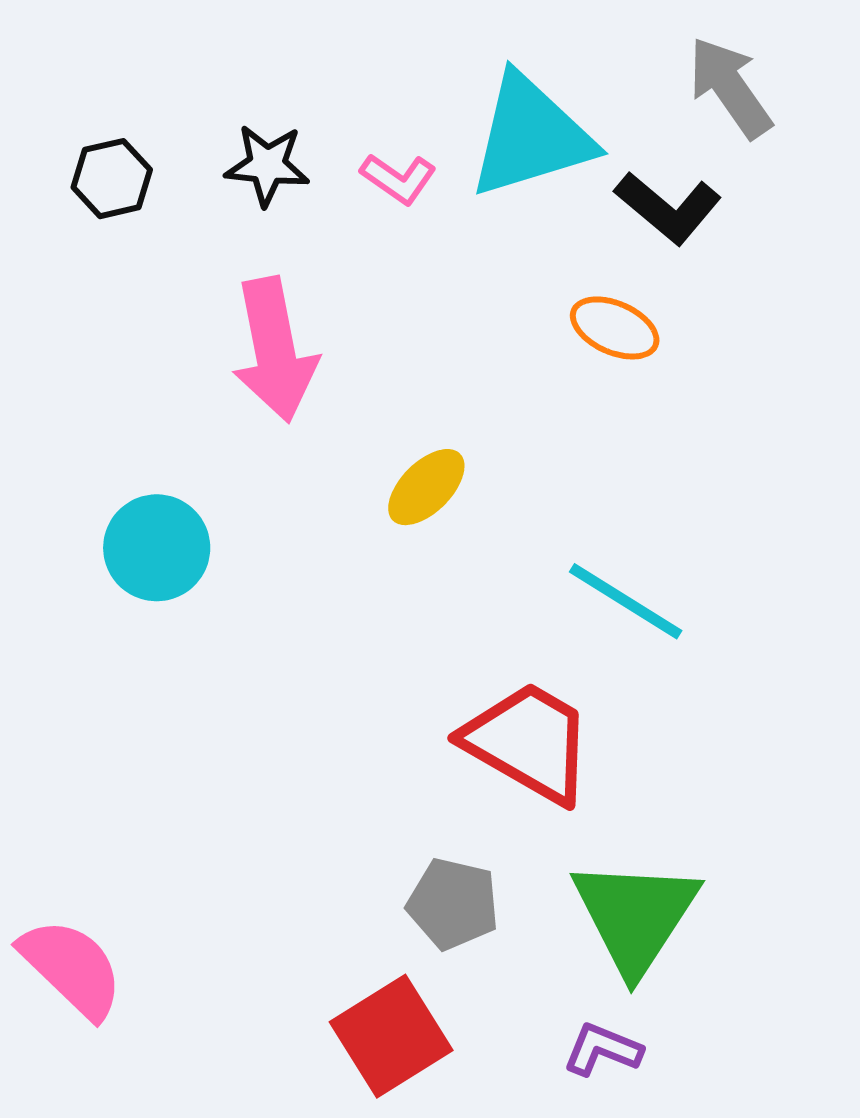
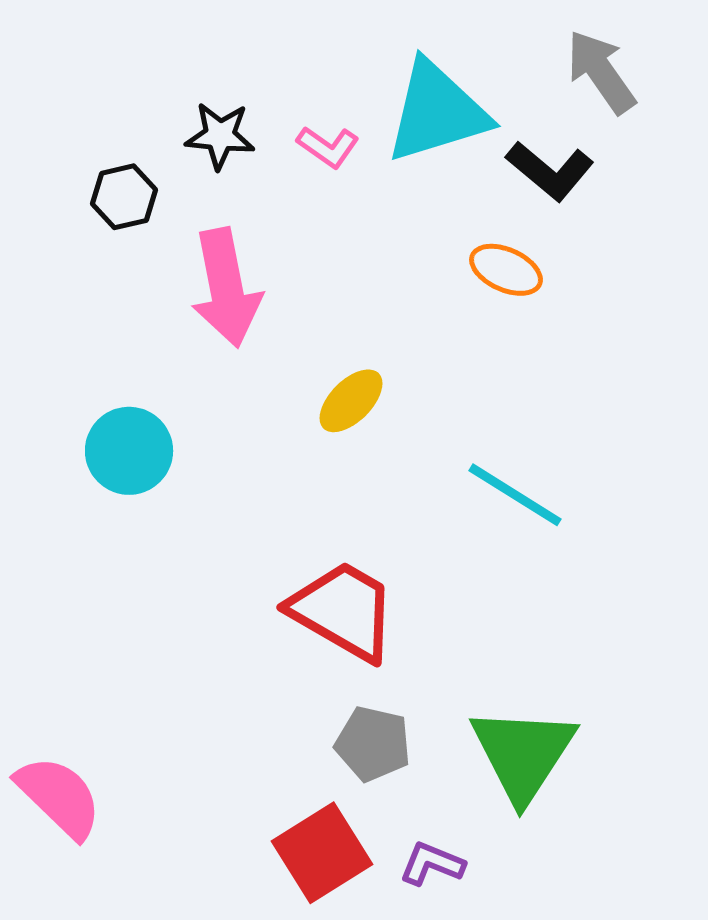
black hexagon: (112, 179) -> (124, 197), moved
red trapezoid: (528, 742) -> (343, 611), moved
purple L-shape: (602, 1049) -> (432, 864), moved

